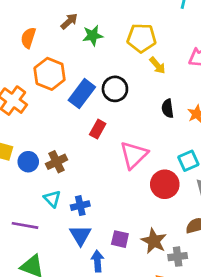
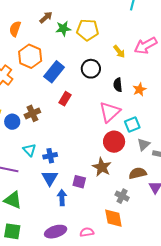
yellow pentagon: (142, 38) -> (88, 30), moved
yellow arrow: (157, 65) -> (119, 52), moved
black circle: (115, 89) -> (91, 69), moved
pink triangle: (134, 155) -> (110, 112), moved
brown cross: (57, 162) -> (32, 113), moved
brown star: (154, 241) -> (102, 167), moved
gray cross: (178, 257) -> (122, 196), turned 32

